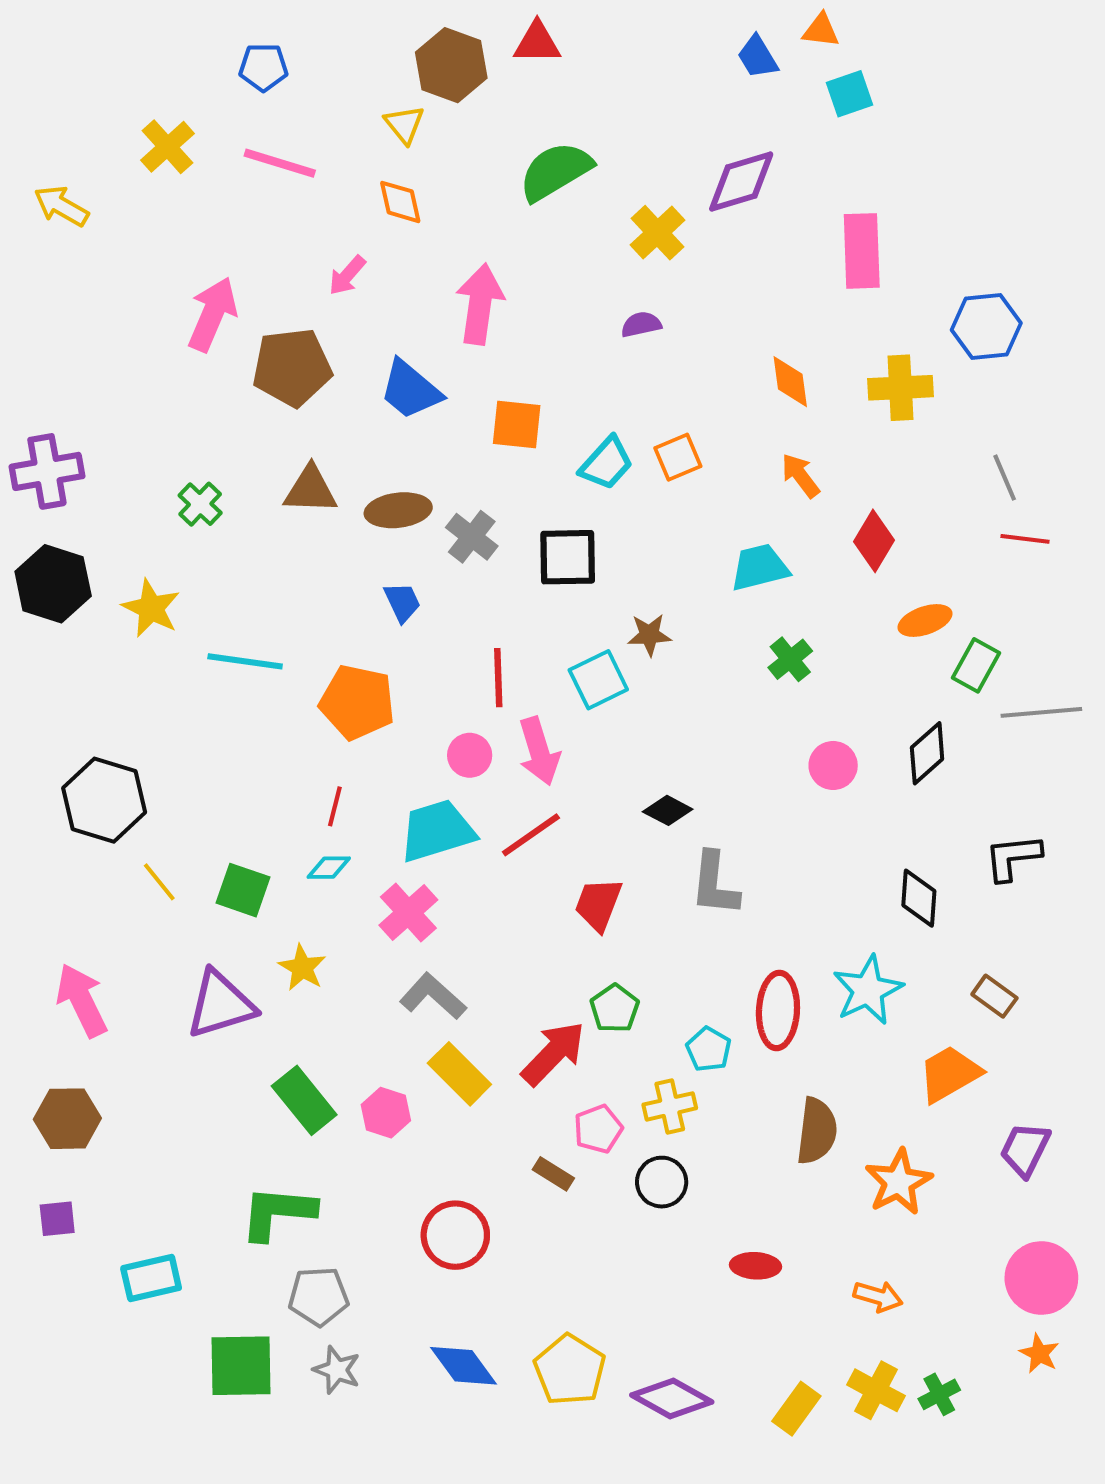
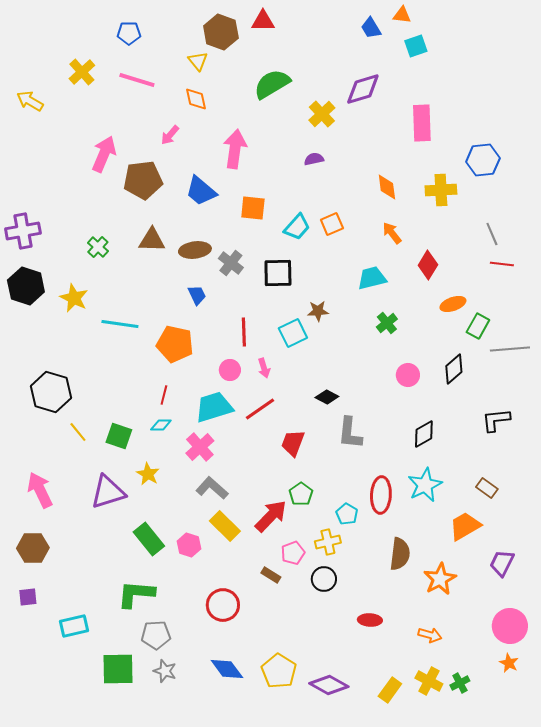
pink arrow: (539, 751) -> (264, 368), size x0.6
black diamond: (919, 898) -> (424, 434), moved, turned 56

